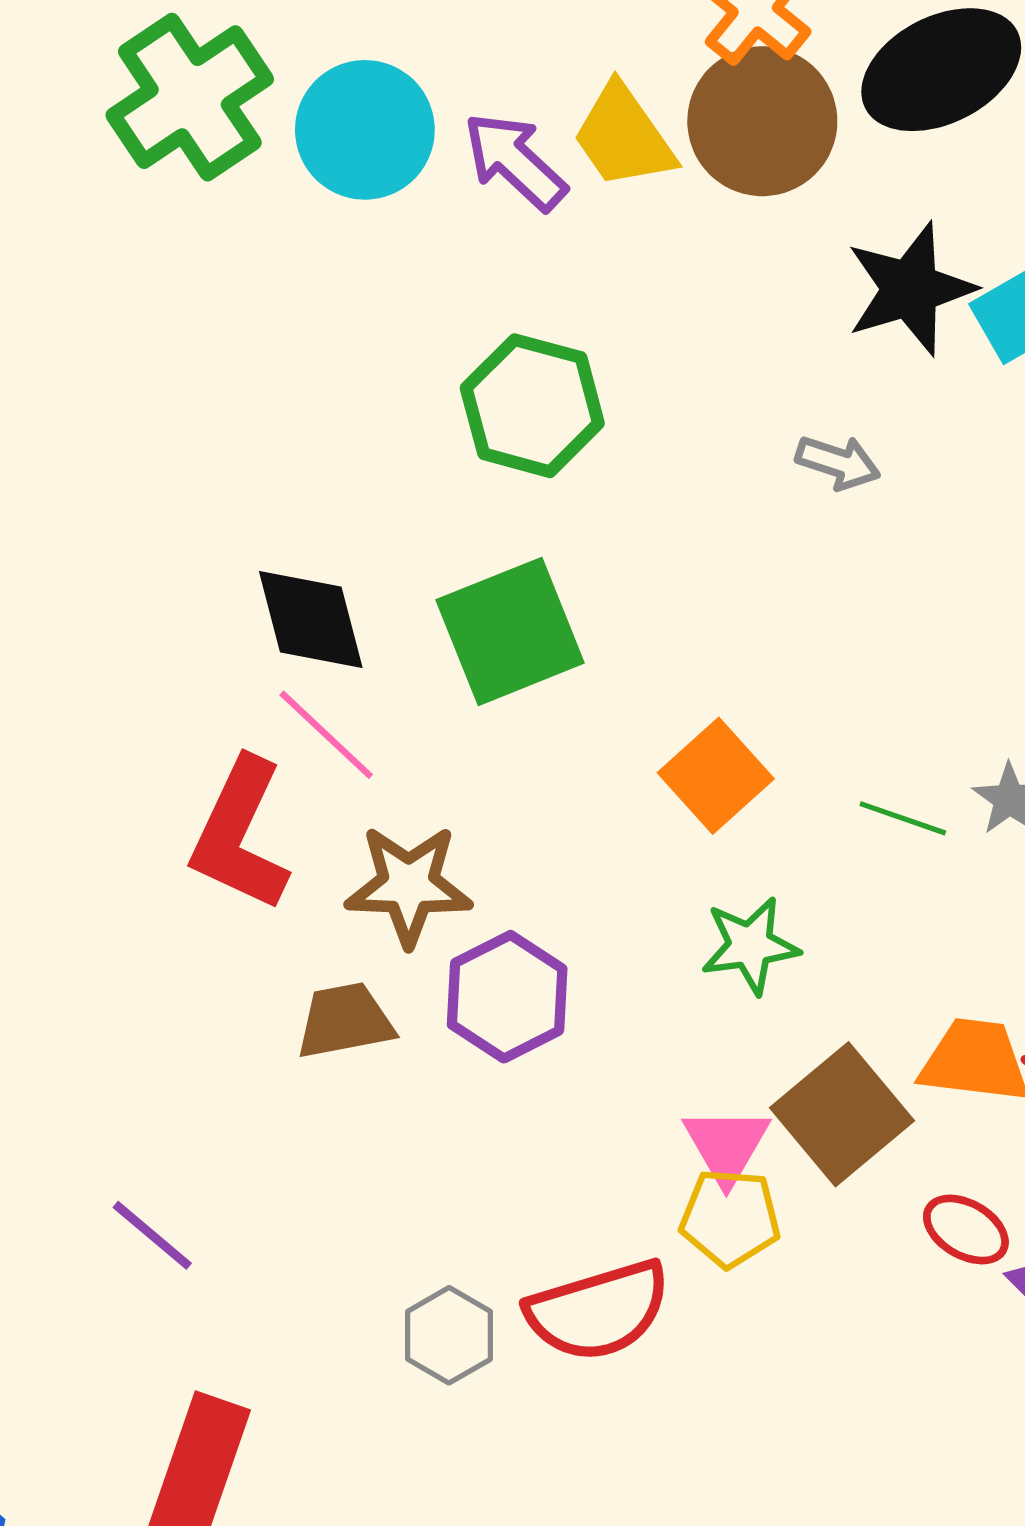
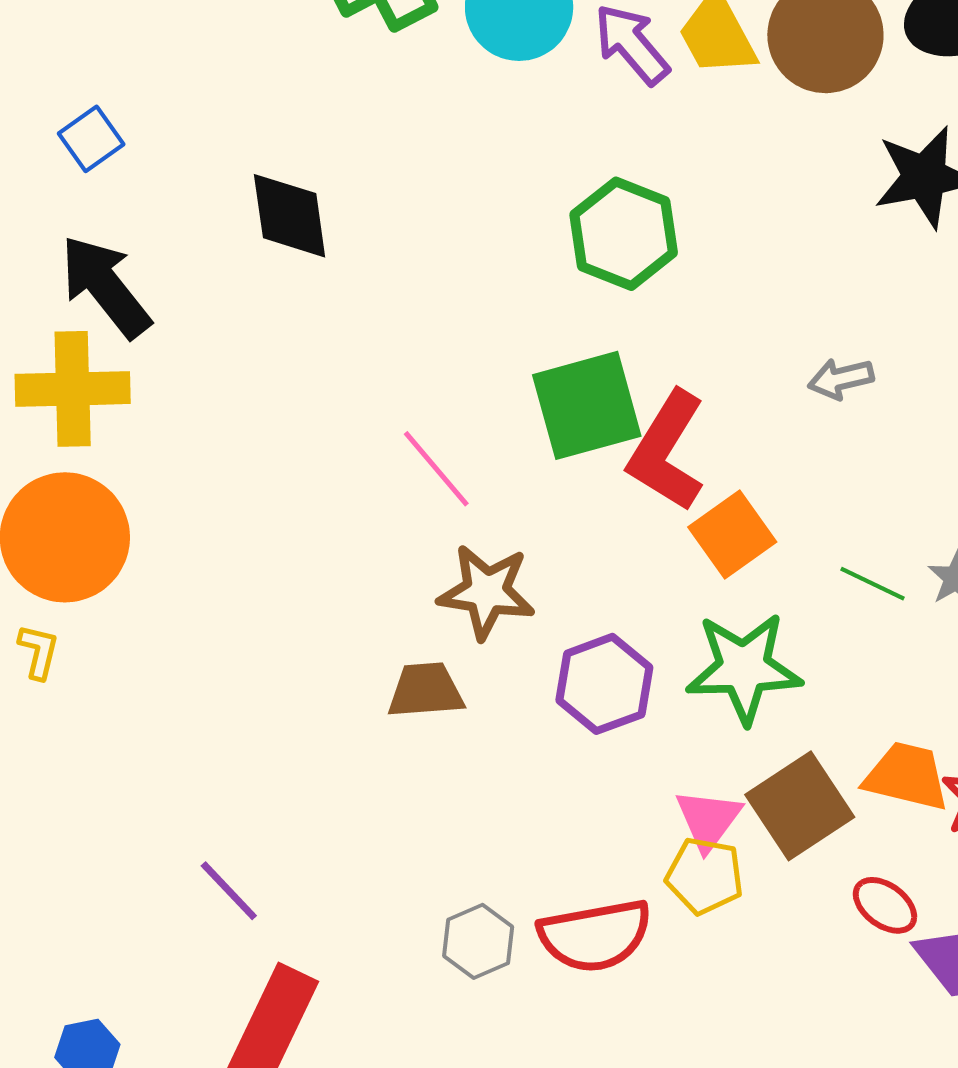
gray arrow: (838, 462) -> (841, 379), moved, turned 142
black diamond: (311, 619) -> (290, 216), moved
red L-shape: (240, 835) -> (667, 451), moved
green star: (750, 946) -> (744, 668), size x1.5
purple hexagon: (507, 997) -> (604, 684), moved
purple line: (152, 1235) -> (229, 891), moved

